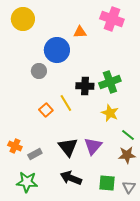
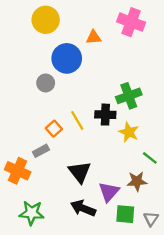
yellow circle: (23, 19) -> (46, 20), moved
black cross: (85, 86) -> (105, 115), moved
orange cross: (15, 146) -> (18, 171), size x1.5
purple triangle: (93, 146) -> (109, 192), moved
gray rectangle: (35, 154) -> (41, 151), moved
brown star: (127, 155) -> (137, 181), moved

